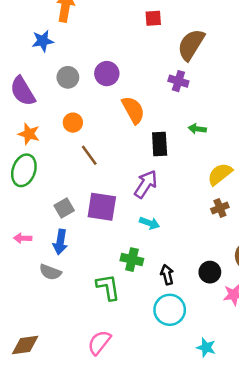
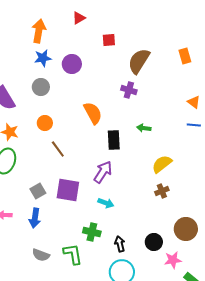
blue star: (43, 41) -> (43, 58), moved
purple circle: (107, 74) -> (72, 64), moved
gray semicircle: (50, 272) -> (41, 255), moved

